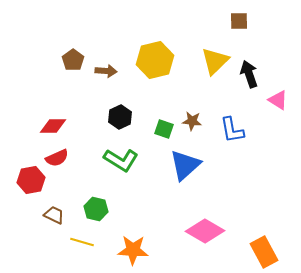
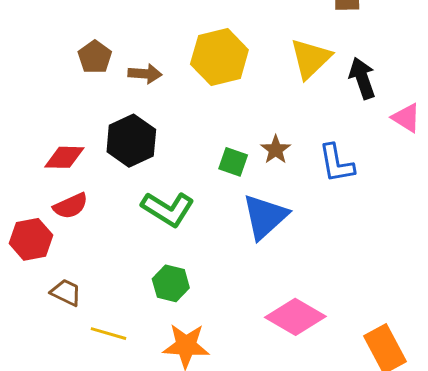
black hexagon: (120, 117) -> (131, 141), moved, size x1.4
brown star: (192, 121) -> (276, 150), turned 30
green hexagon: (96, 209) -> (171, 283), moved

